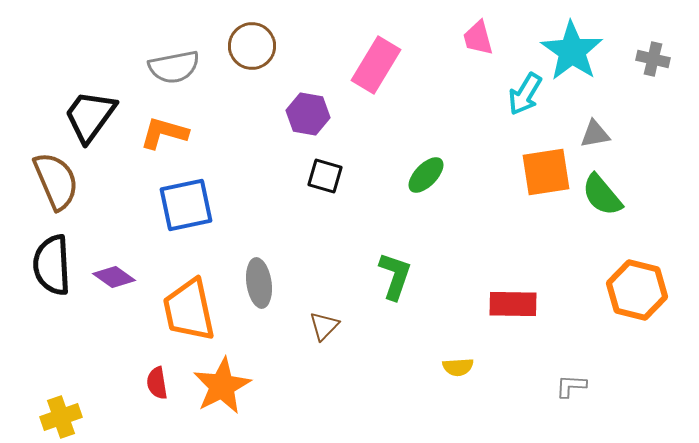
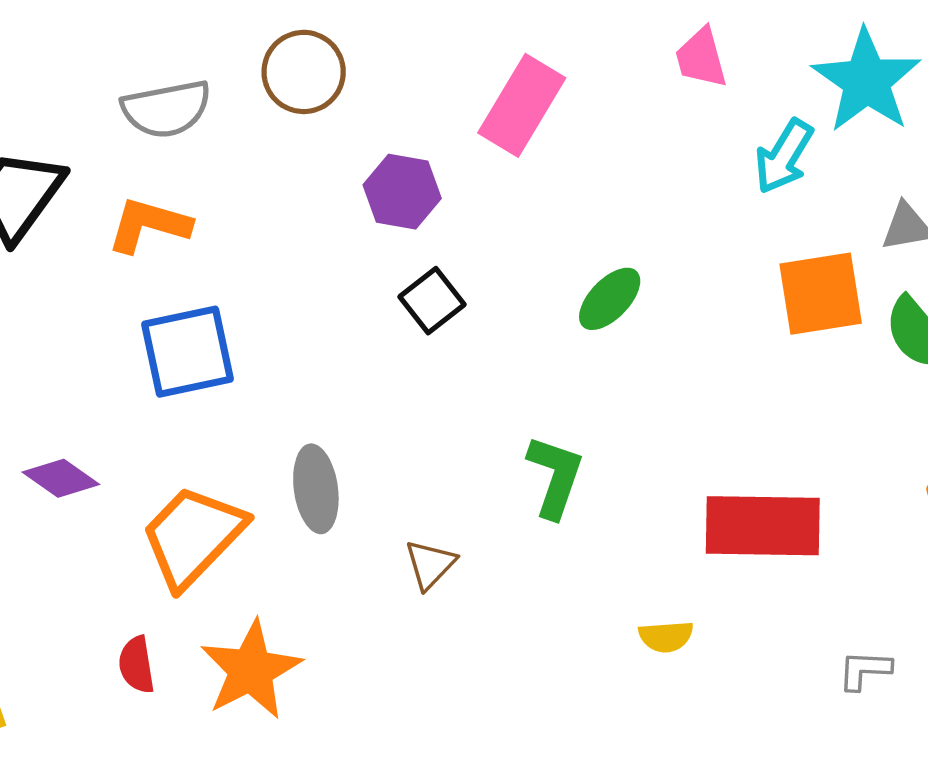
black square: (325, 176) -> (432, 301), turned 36
red rectangle: (513, 304) -> (763, 526), size x1.4
orange trapezoid: (189, 310) -> (193, 536), turned 56

